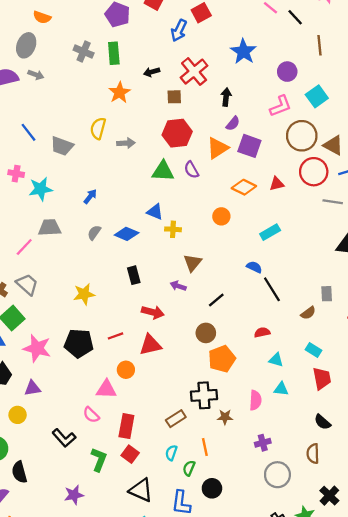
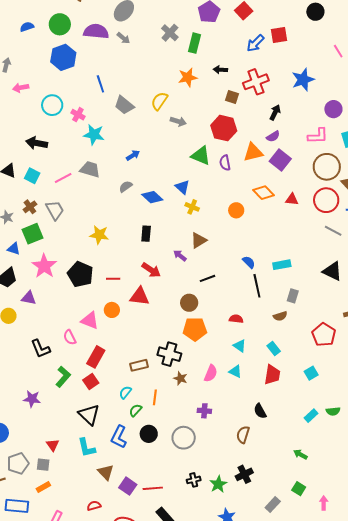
cyan rectangle: (270, 232) -> (282, 265), moved
gray rectangle: (327, 294) -> (293, 296), moved
gray circle: (277, 475) -> (184, 438), moved

